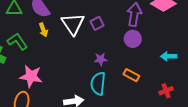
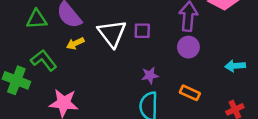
purple square: (97, 23) -> (142, 31), turned 32
yellow arrow: (43, 30) -> (75, 43), turned 88

